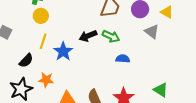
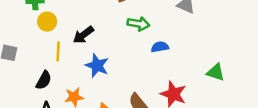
black arrow: (88, 36) -> (83, 35), moved
blue star: (63, 51) -> (97, 66), moved

